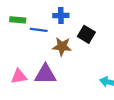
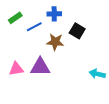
green rectangle: (18, 20) -> (15, 18), turned -40
blue line: (39, 30) -> (34, 27), turned -35

